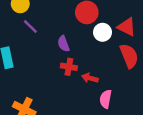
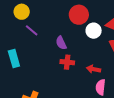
red arrow: (90, 78) -> (94, 69), moved

